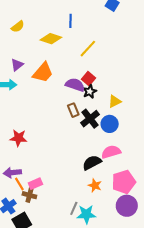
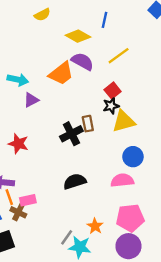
purple triangle: (17, 65) -> (31, 100), moved
purple semicircle: (75, 85) -> (82, 61), moved
yellow triangle: (115, 101) -> (124, 121), moved, size x1.5
black cross: (90, 119) -> (71, 134), moved
blue circle: (110, 124) -> (133, 157), moved
black semicircle: (92, 163) -> (75, 181), moved
orange star: (95, 185) -> (95, 226), moved

